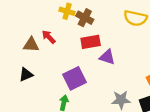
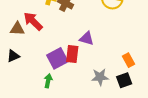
red arrow: (49, 37) -> (33, 21), size x1.5
red rectangle: (91, 42) -> (72, 54), moved, turned -72

